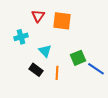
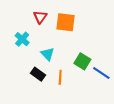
cyan cross: (21, 37) -> (22, 39), turned -32
green square: (78, 58) -> (82, 61), turned -35

